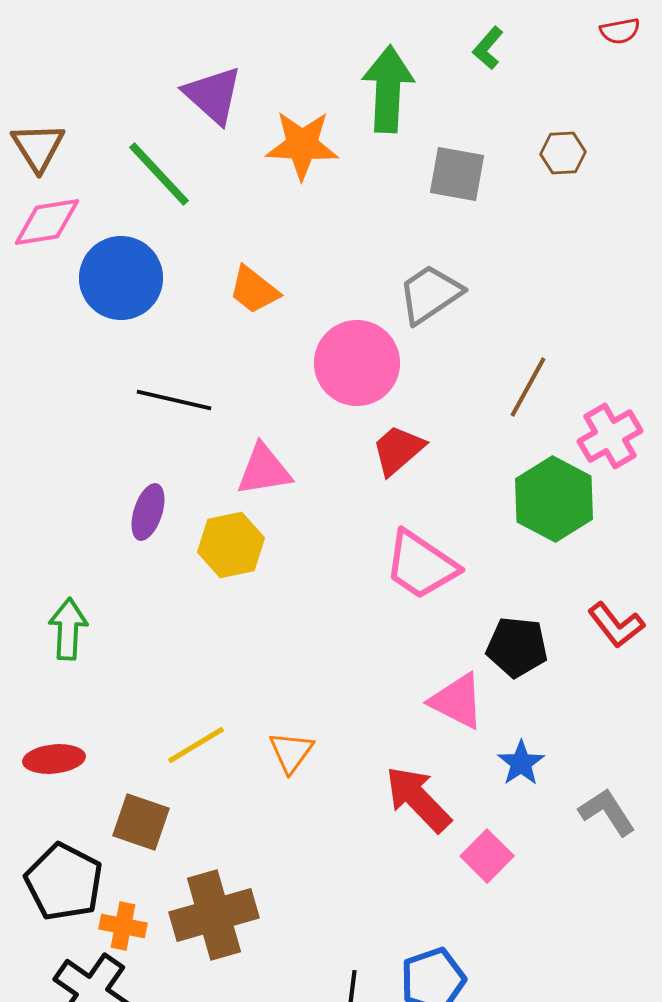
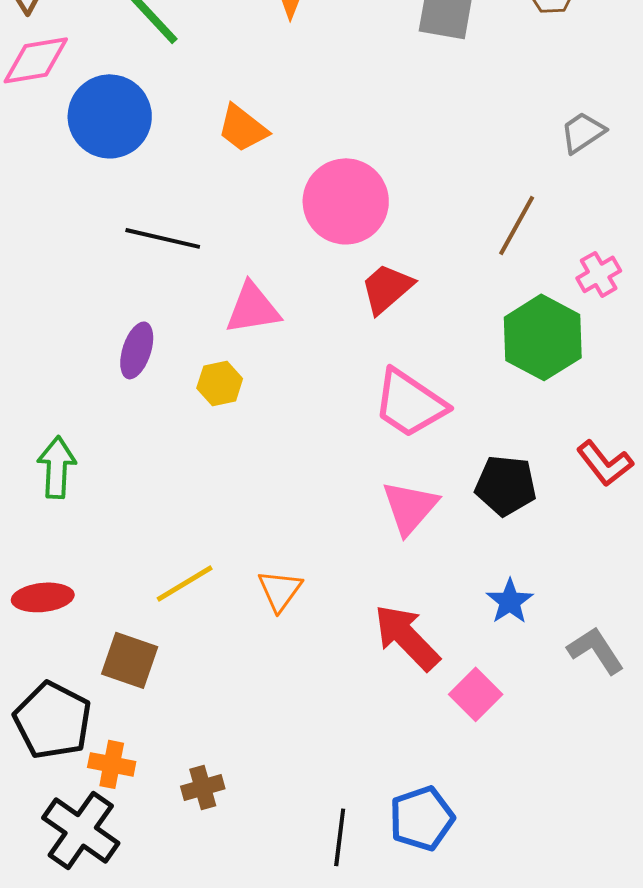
gray trapezoid: (430, 294) -> (583, 132), moved, size x0.7
pink cross: (610, 436) -> (599, 274), size x0.7
yellow hexagon: (231, 545) -> (220, 383), size x0.7
pink triangle: (457, 701) -> (410, 507), moved, turned 44
brown cross: (214, 915) -> (203, 787), moved, size x0.5

